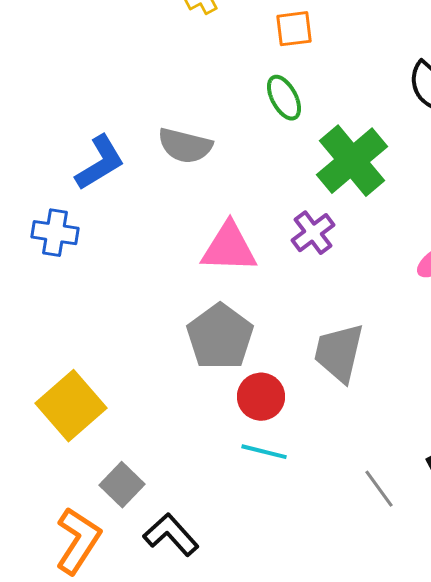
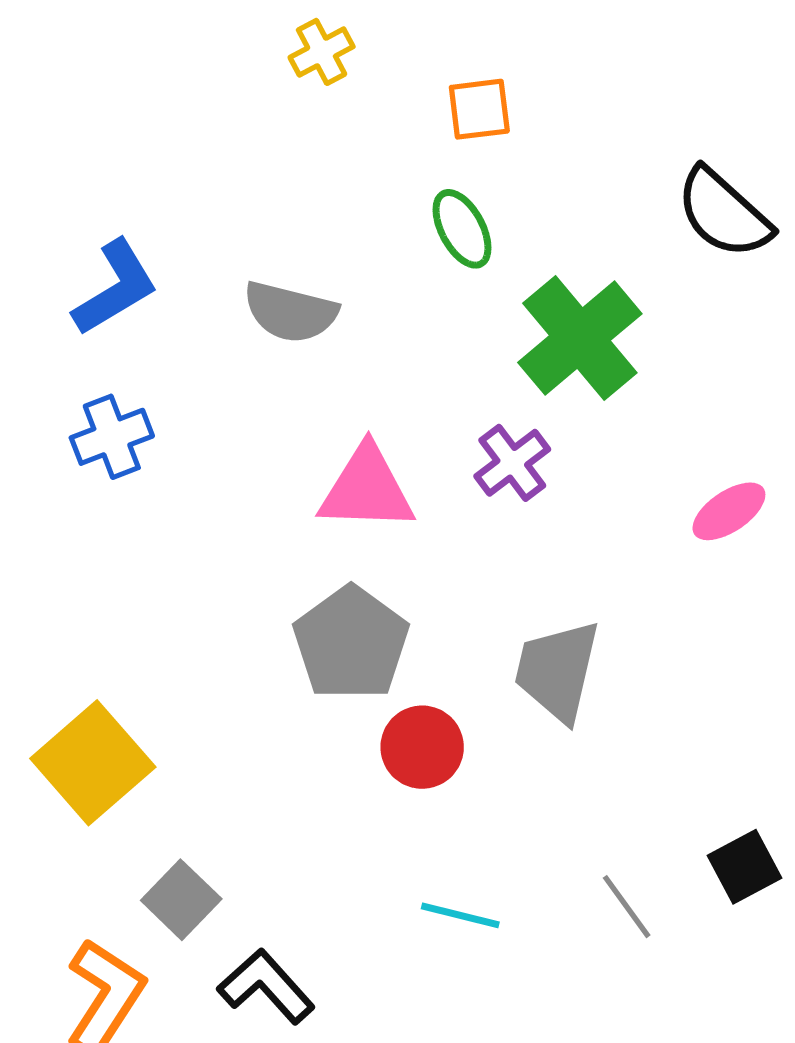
blue L-shape: (100, 163) -> (115, 288), moved
blue cross: (55, 233) -> (112, 437), moved, turned -30
cyan line: (264, 452) -> (460, 915), moved

